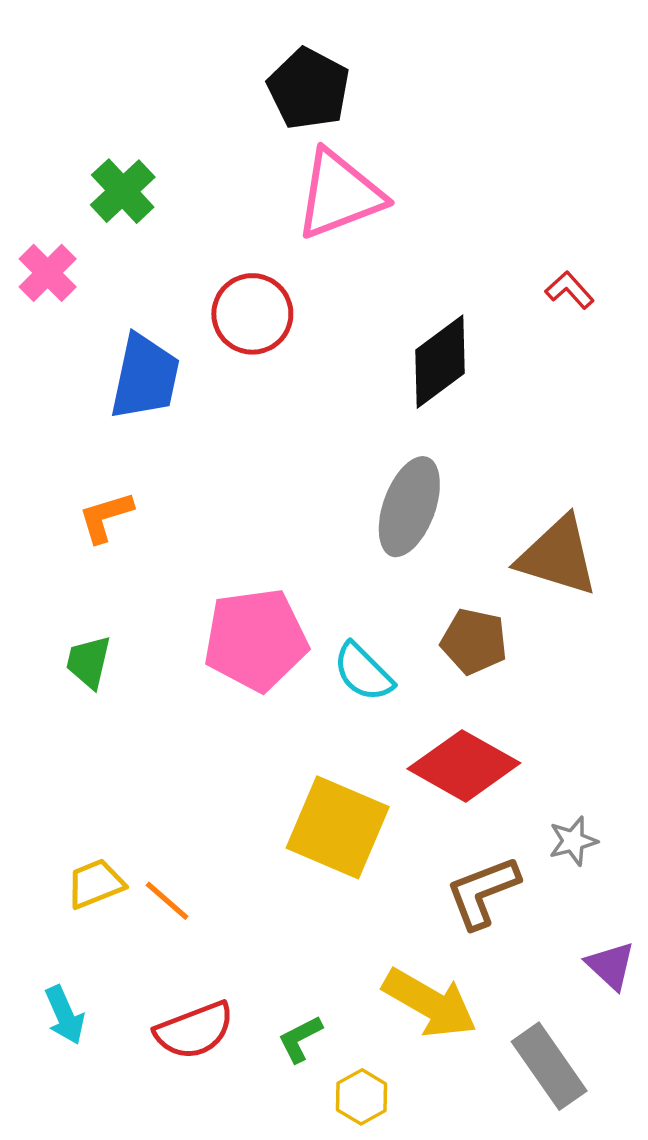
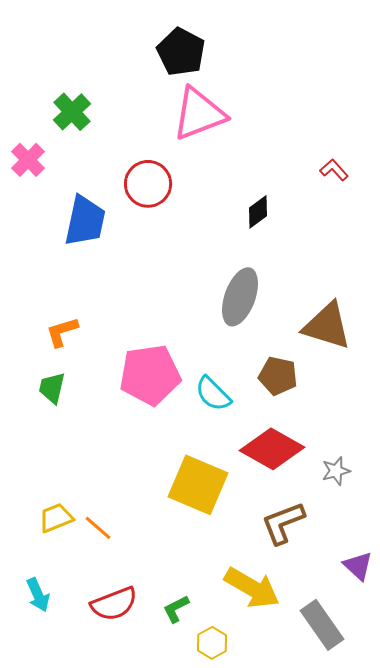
black diamond: (440, 362) -> (258, 212), size x0.6
orange L-shape: (106, 517) -> (62, 332), moved
gray star: (573, 841) -> (336, 471), moved

